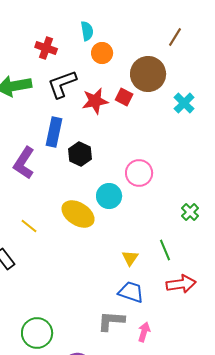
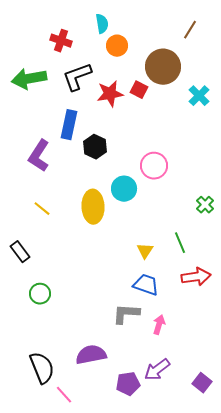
yellow ellipse: (78, 214) -> (93, 207), turned 56
yellow line: (29, 226) -> (42, 209), moved
green circle: (37, 333) -> (40, 294), moved, size x0.7

